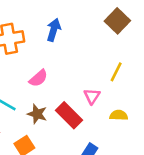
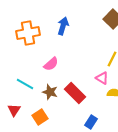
pink triangle: (92, 96) -> (102, 78), moved, turned -32

